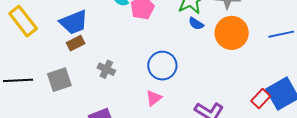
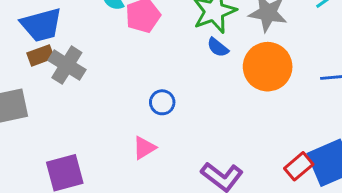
blue circle: (162, 66) -> (162, 102), size x0.6
gray cross: (106, 69) -> (67, 65), moved, size x1.4

